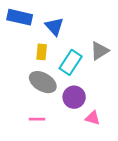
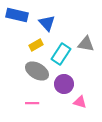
gray triangle: (100, 51) -> (86, 44), turned 42
yellow rectangle: (42, 52) -> (36, 45), turned 56

